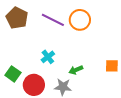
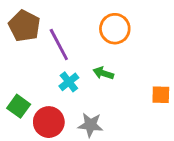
purple line: (53, 20) -> (59, 45), moved, turned 35
green arrow: (76, 70) -> (103, 73), moved, turned 40

